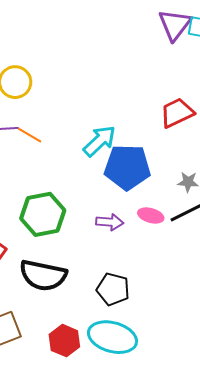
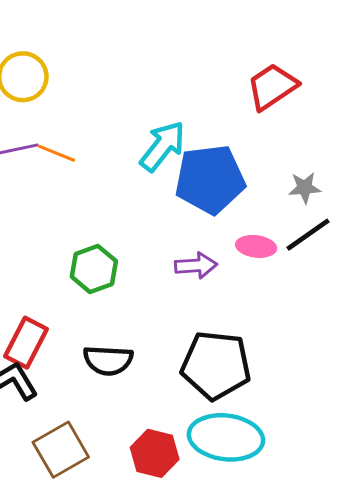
green hexagon: (43, 214) -> (94, 269), size x0.7
black semicircle: (43, 275) -> (108, 360), size x0.7
black pentagon: (113, 289) -> (216, 365), size x1.4

